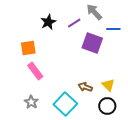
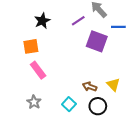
black star: (48, 22) -> (42, 21), moved
cyan square: (65, 104) -> (69, 104), size x0.6
black circle: (107, 106) -> (98, 106), moved

